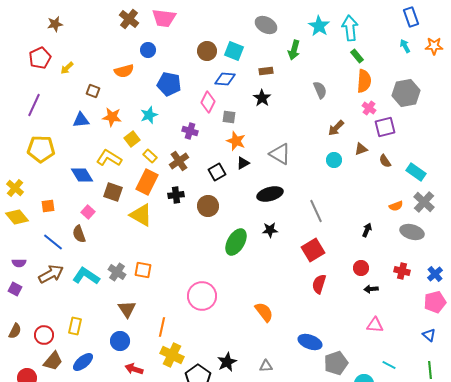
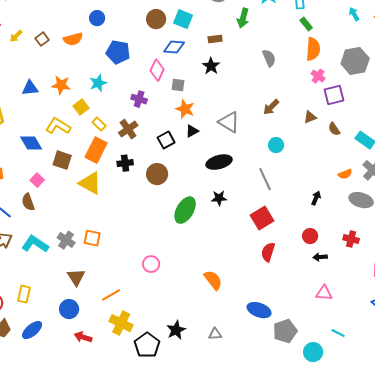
brown square: (93, 91) -> (42, 39), moved, turned 32
brown arrow: (336, 128) -> (271, 107), moved
cyan circle: (334, 160) -> (276, 145), moved
pink circle: (202, 296) -> (151, 264), size x0.6
orange line: (162, 327) -> (111, 295), turned 48

